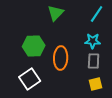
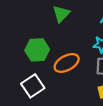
orange ellipse: (61, 58) -> (67, 63), turned 60

